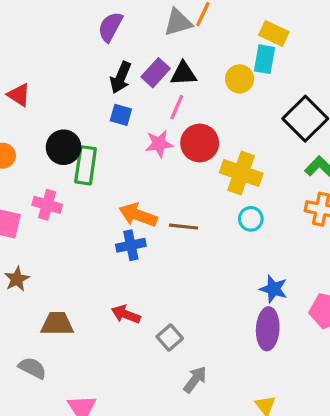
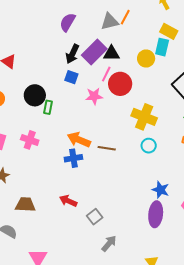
purple rectangle: (156, 73) -> (94, 52), size x1.4
red circle: (200, 143) -> (120, 84), moved
green rectangle: (86, 165) -> (48, 107), size x0.6
pink cross: (47, 205) -> (30, 140), moved

